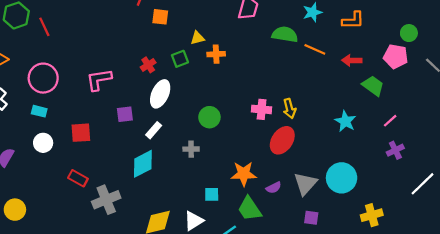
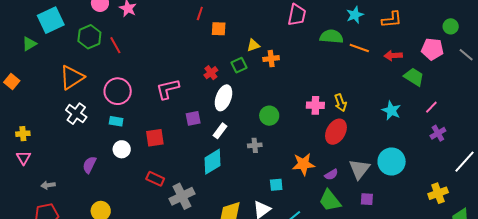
green circle: (409, 33) -> (451, 26), moved
green trapezoid: (249, 209) -> (330, 201), moved
yellow cross: (372, 215) -> (438, 193), moved

